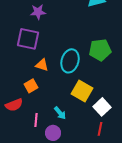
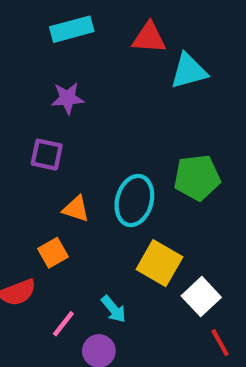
purple square: (28, 39) -> (47, 155), size x0.7
pink line: (36, 120) -> (63, 324), turned 32
red line: (100, 129) -> (220, 343), moved, turned -40

